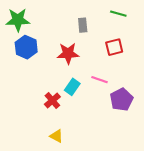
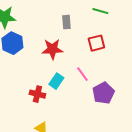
pink line: (99, 80) -> (82, 74), turned 35
red cross: (52, 101) -> (37, 94), turned -35

